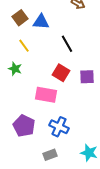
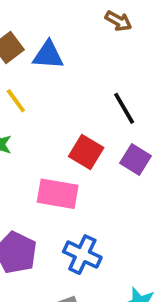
black line: (67, 44) -> (124, 108), moved
purple square: (87, 77) -> (136, 160), turned 35

